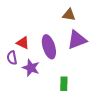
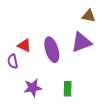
brown triangle: (69, 15) -> (89, 16), moved
purple star: (31, 68) -> (33, 88), moved, turned -30

